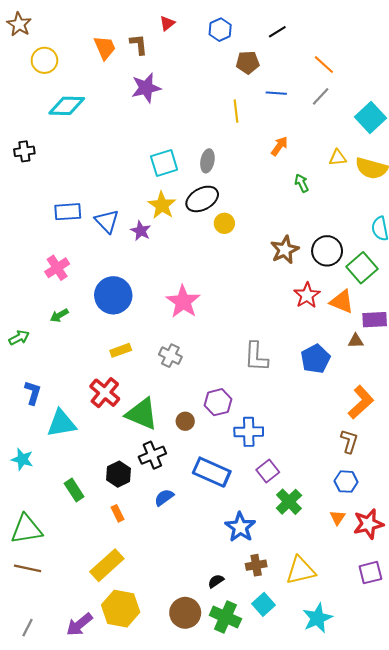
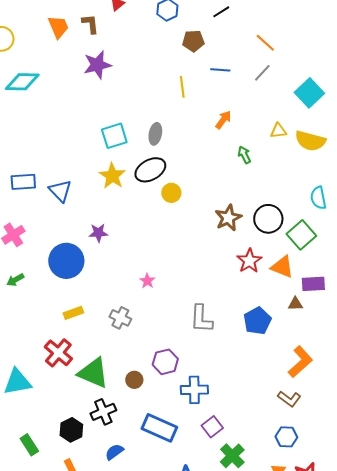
purple star: (141, 231) -> (98, 233), moved, turned -30
pink star: (183, 302) -> (147, 281), moved, size x0.5
brown L-shape: (349, 441) -> (289, 399), turned 110

